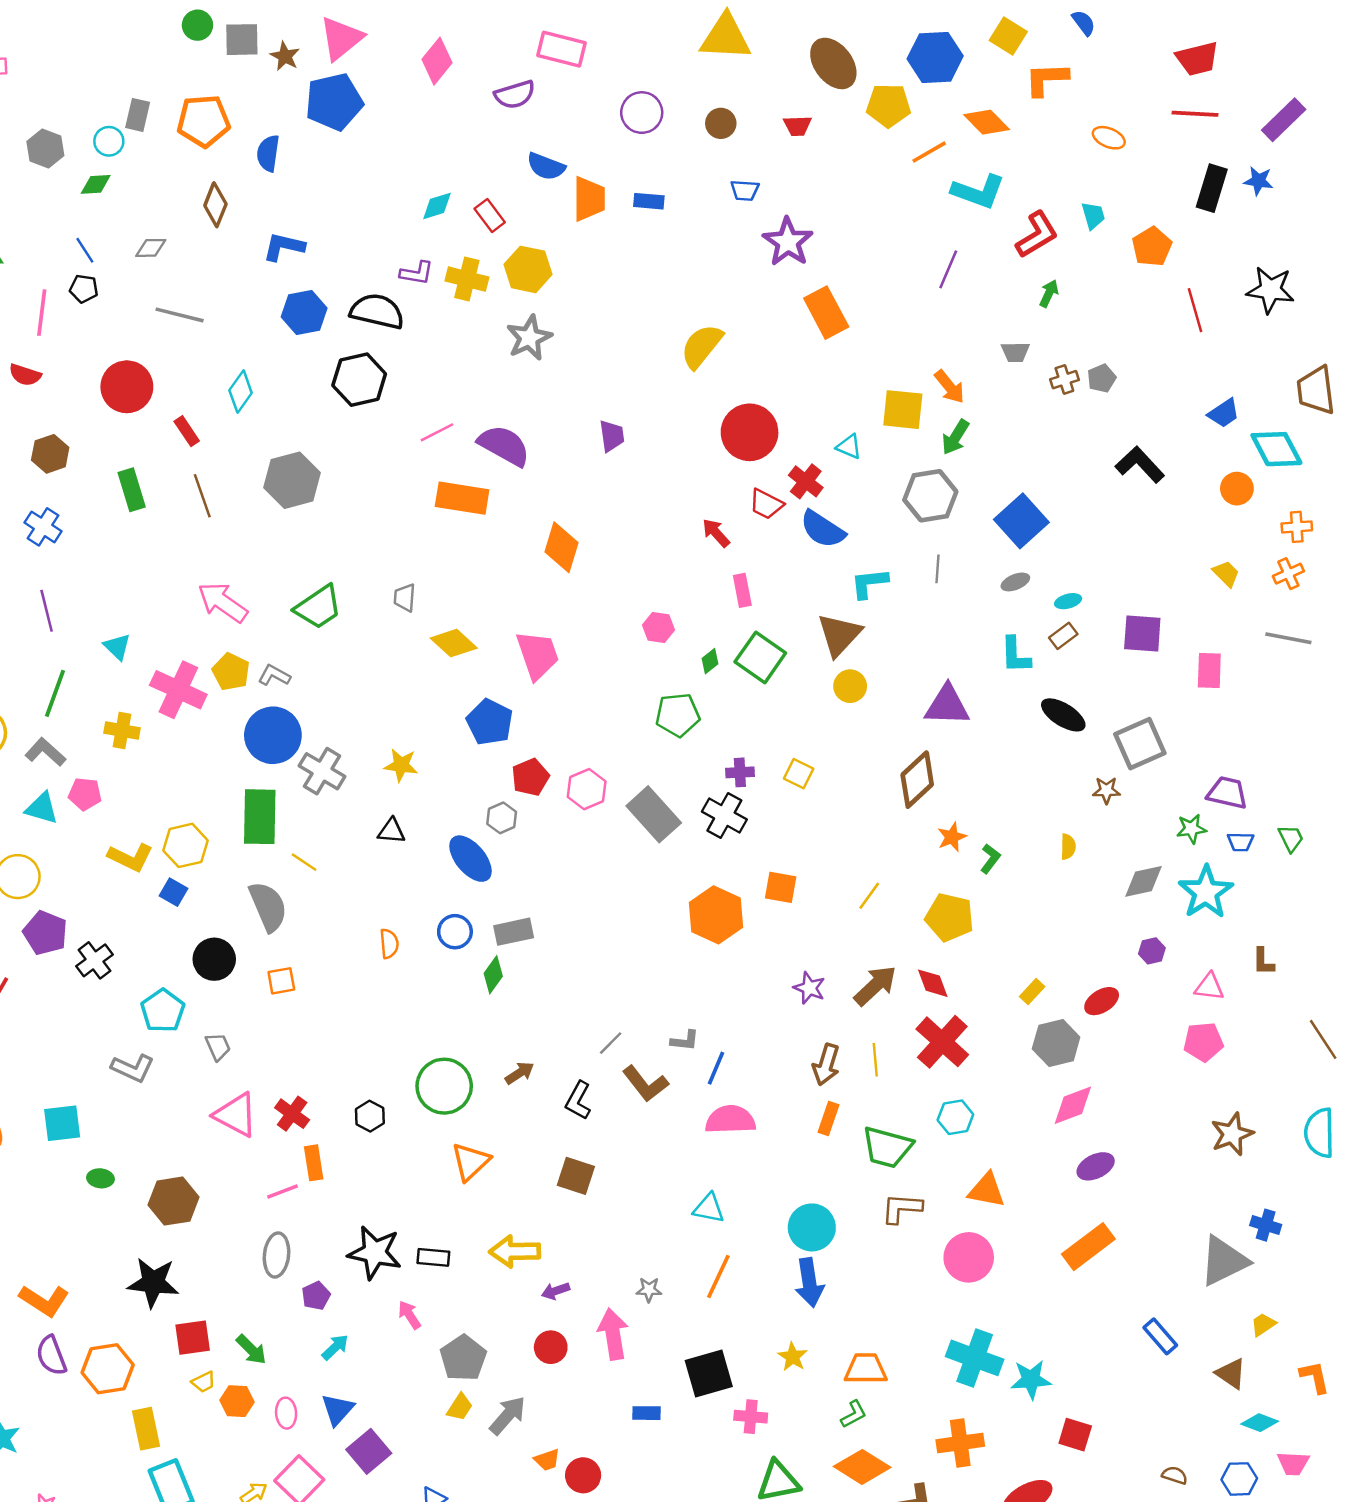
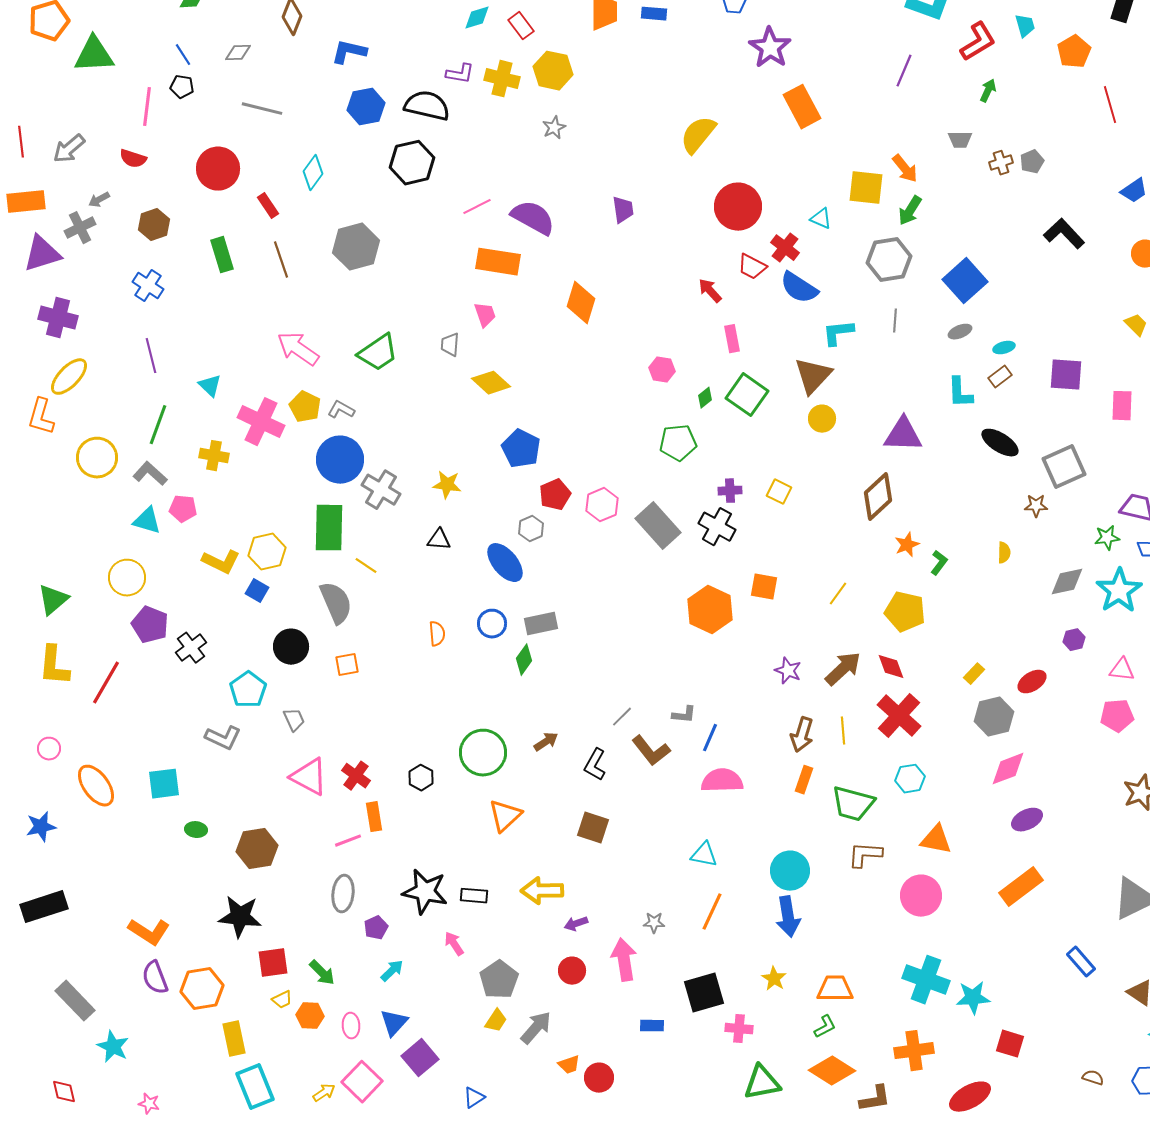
gray star: (529, 338) -> (554, 128), size x0.6
pink trapezoid: (538, 655) -> (485, 315), moved, size x0.6

